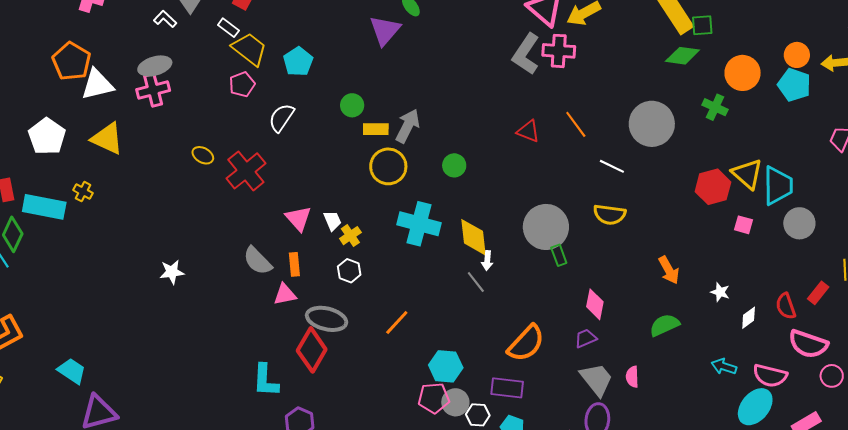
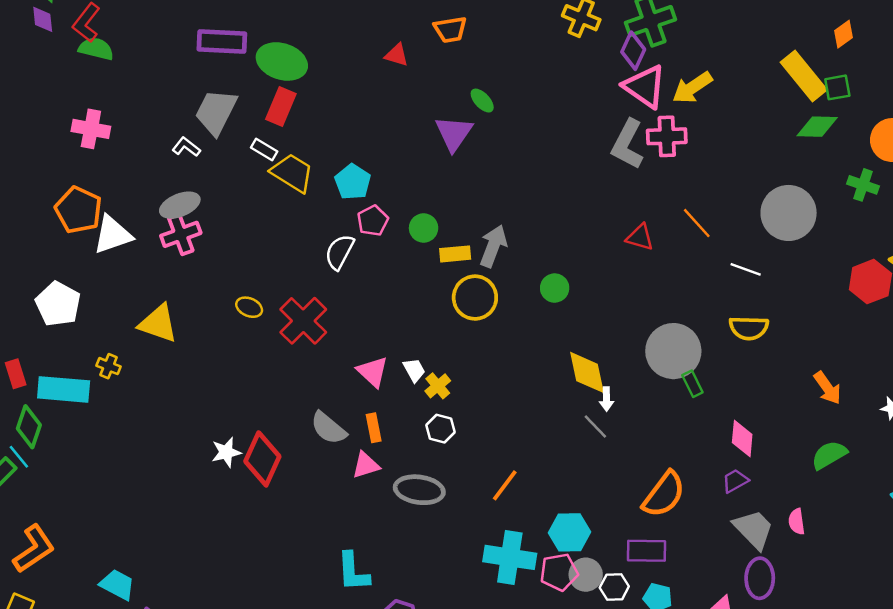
pink pentagon: (242, 84) -> (373, 221), moved
yellow triangle: (107, 139) -> (158, 323), moved
cyan cross: (419, 224) -> (510, 557), moved
red diamond: (312, 350) -> (262, 459), moved

